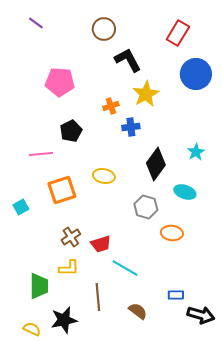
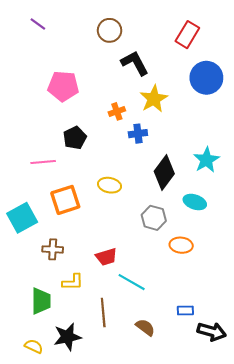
cyan star: (196, 152) -> (206, 160), size x1.4
cyan square: (21, 207) -> (22, 218), size x1.8
brown cross: (71, 237) -> (53, 249), moved, turned 36

